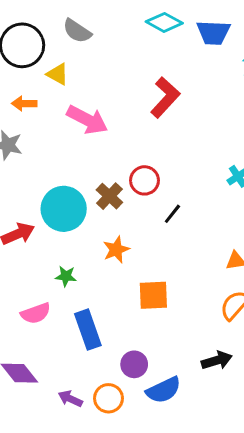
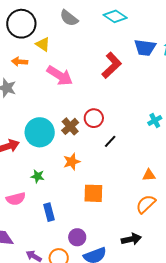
gray semicircle: (77, 31) -> (69, 18), moved
blue trapezoid: (213, 33) -> (145, 48), moved
blue rectangle: (88, 330) -> (49, 212), size x0.7

